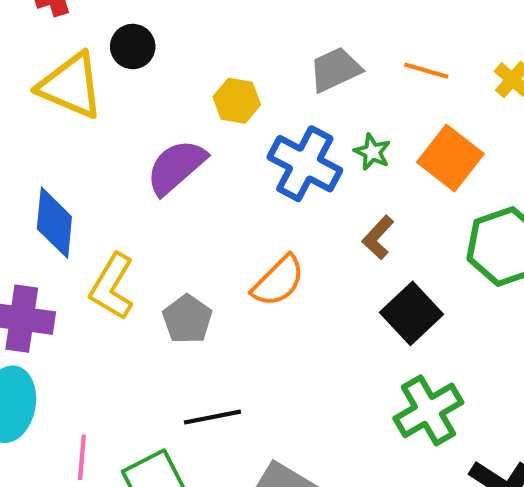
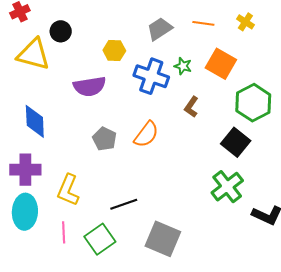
purple semicircle: (176, 167) -> (90, 86), turned -140
yellow L-shape: (112, 287) -> (68, 190), moved
black square: (412, 313) -> (236, 142), moved
gray pentagon: (187, 319) -> (104, 139), moved

